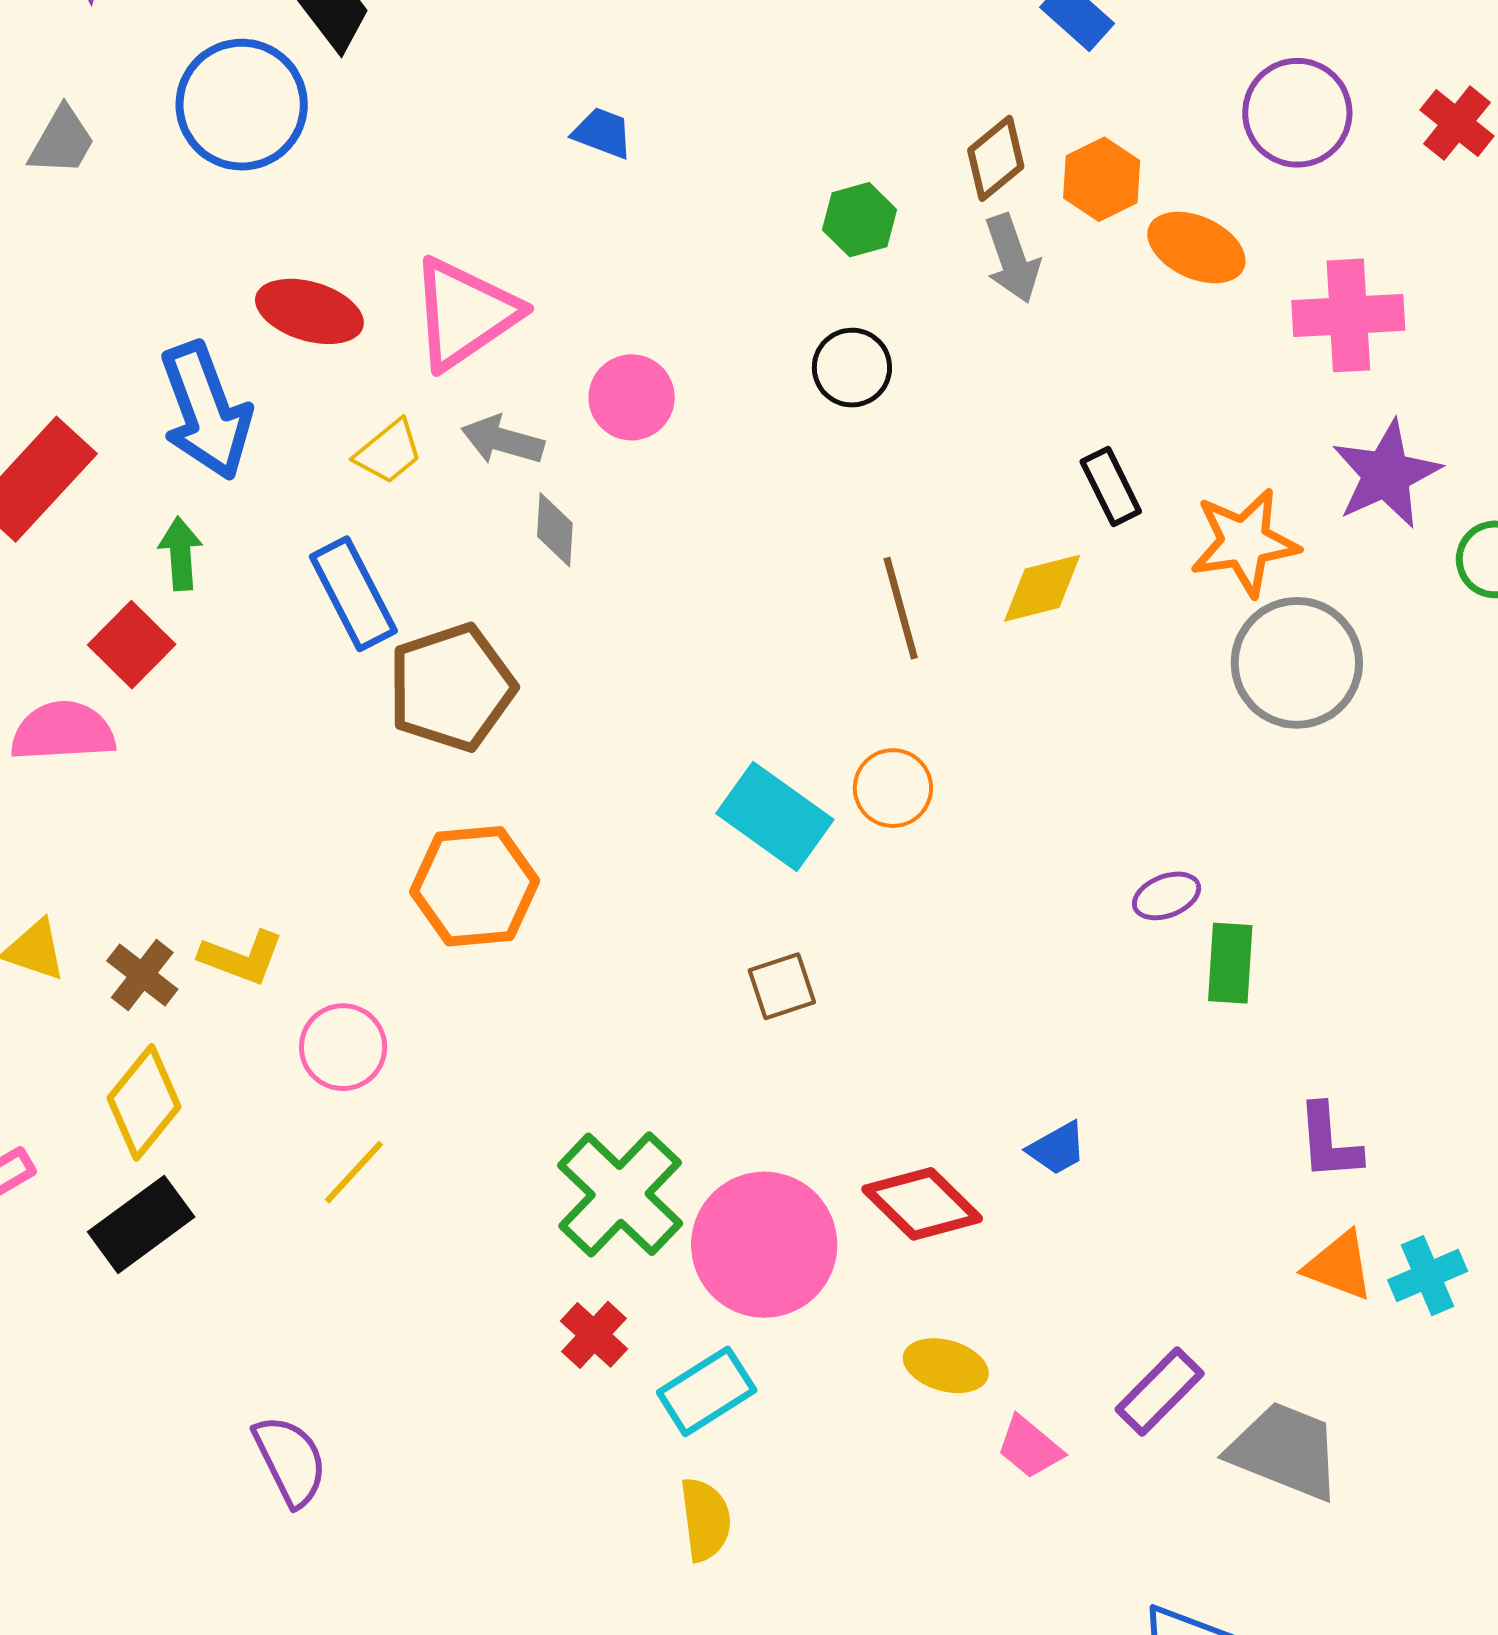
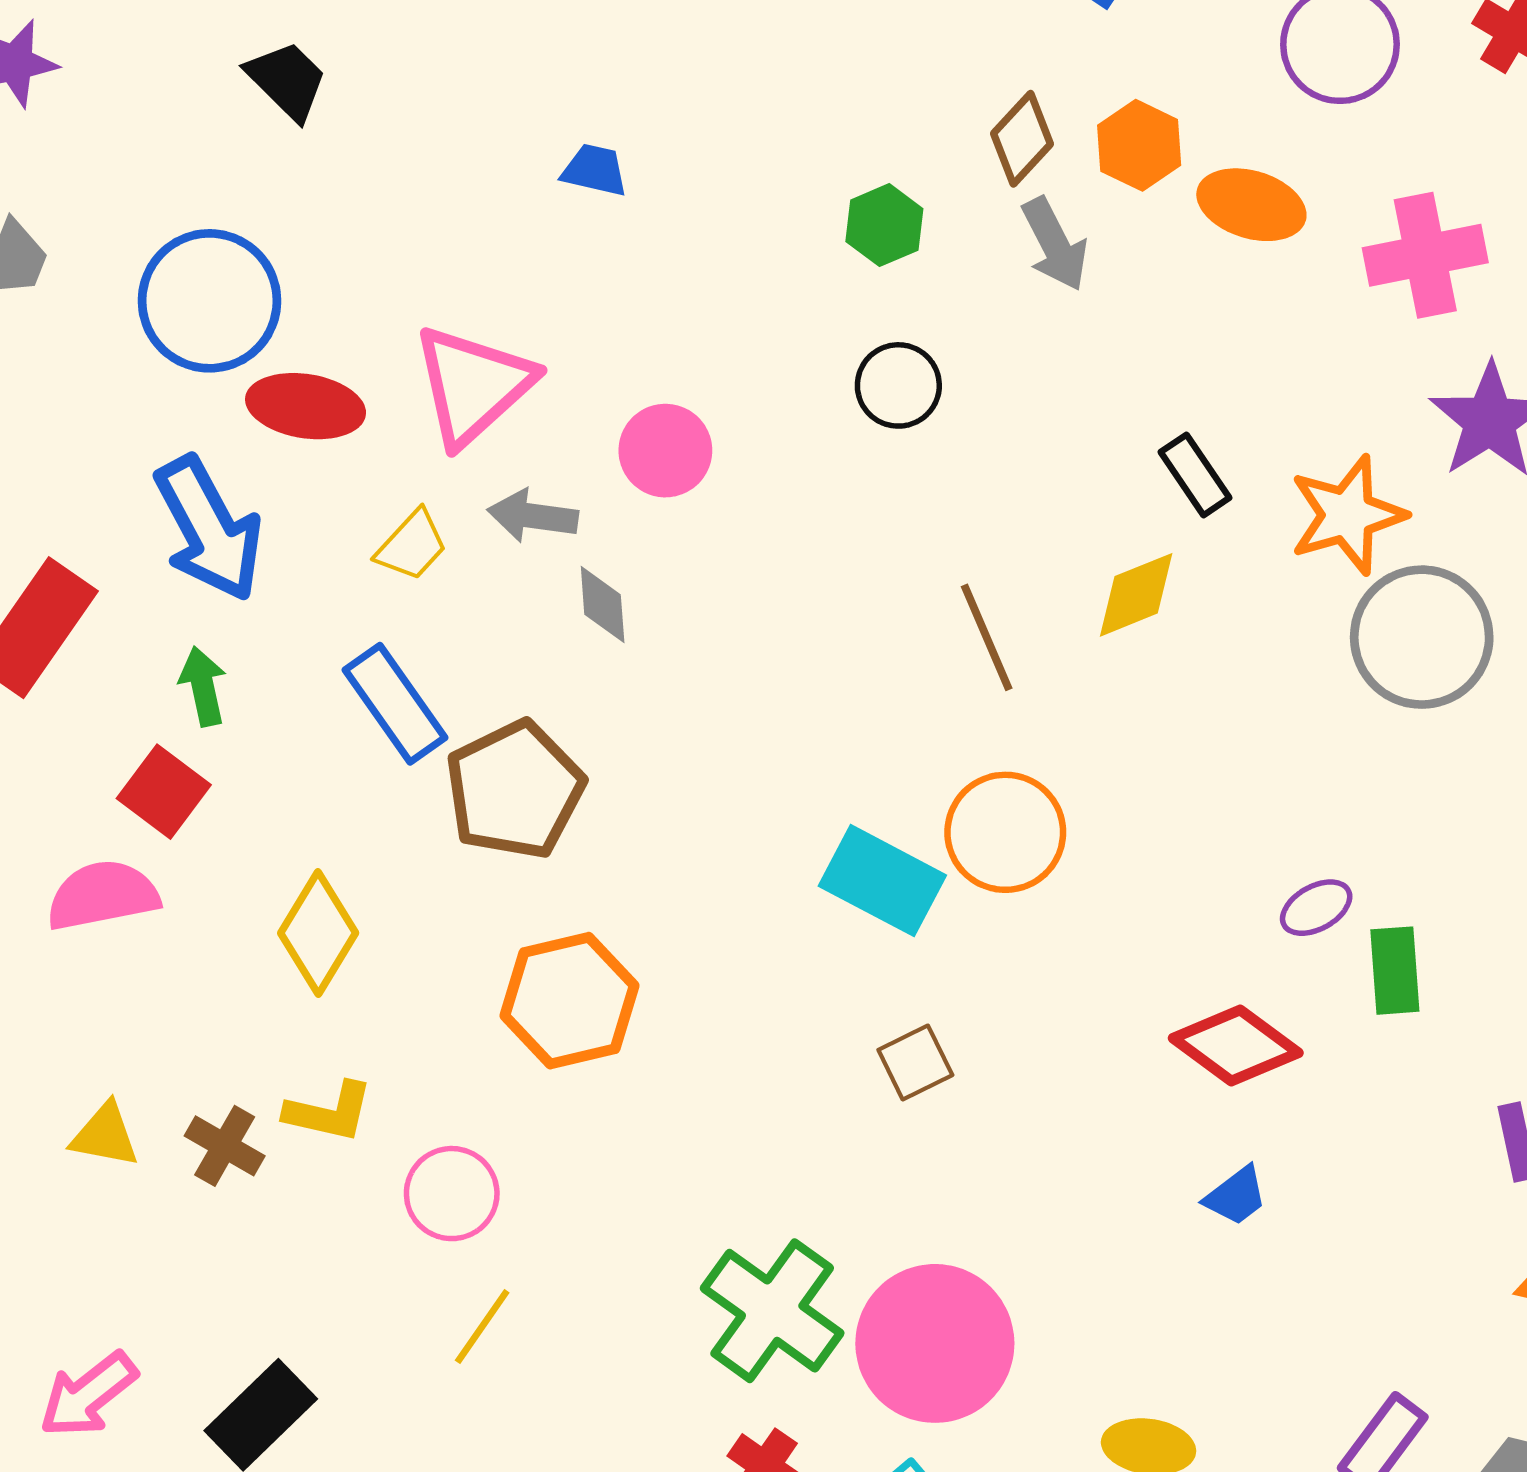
blue circle: (242, 105) -> (210, 301), moved
orange circle: (893, 788) -> (1005, 832), size x1.4
yellow diamond: (144, 1102) -> (318, 933), moved
red diamond: (922, 1204) -> (1236, 1045), moved

